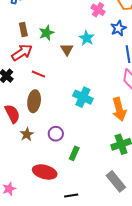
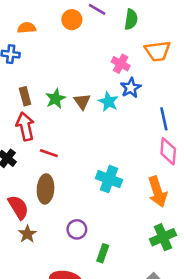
blue star: (118, 28) -> (131, 88), moved
brown triangle: (67, 49) -> (82, 101), moved
red arrow: (22, 52) -> (25, 126), turned -65
brown star: (27, 134) -> (27, 234), moved

